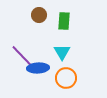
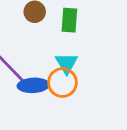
orange circle: (66, 78) -> (62, 83), moved

